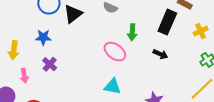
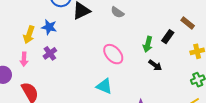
black rectangle: (167, 22) -> (168, 37), size x0.6
green arrow: (132, 32) -> (148, 44), moved
yellow arrow: (14, 50) -> (29, 35), moved

